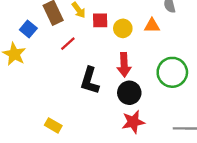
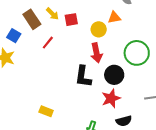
yellow circle: (123, 28) -> (99, 29), moved
black L-shape: (90, 81) -> (83, 77), moved
black circle: (129, 93) -> (114, 75), moved

